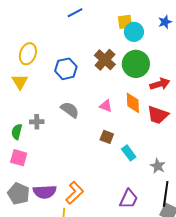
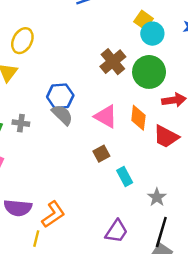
yellow square: (125, 22) -> (144, 20), turned 35
blue hexagon: (66, 69) -> (60, 96), moved
pink triangle: (106, 106) -> (106, 117), size x1.5
brown square: (107, 137) -> (101, 154), turned 32

